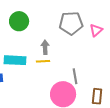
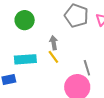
gray pentagon: (71, 23) -> (76, 16), turned 30
yellow line: (43, 61) -> (53, 57), turned 64

